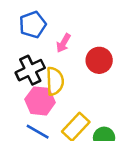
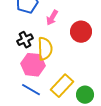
black cross: (30, 70) -> (25, 40), size x0.7

